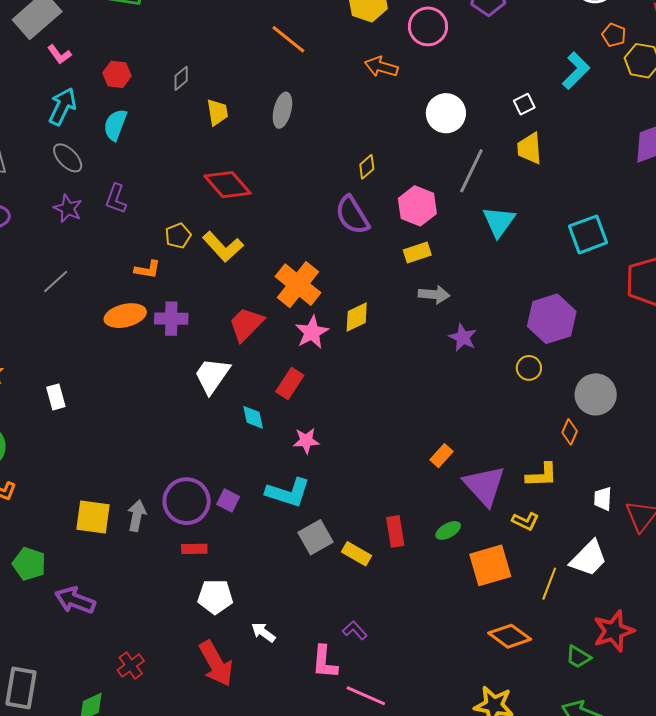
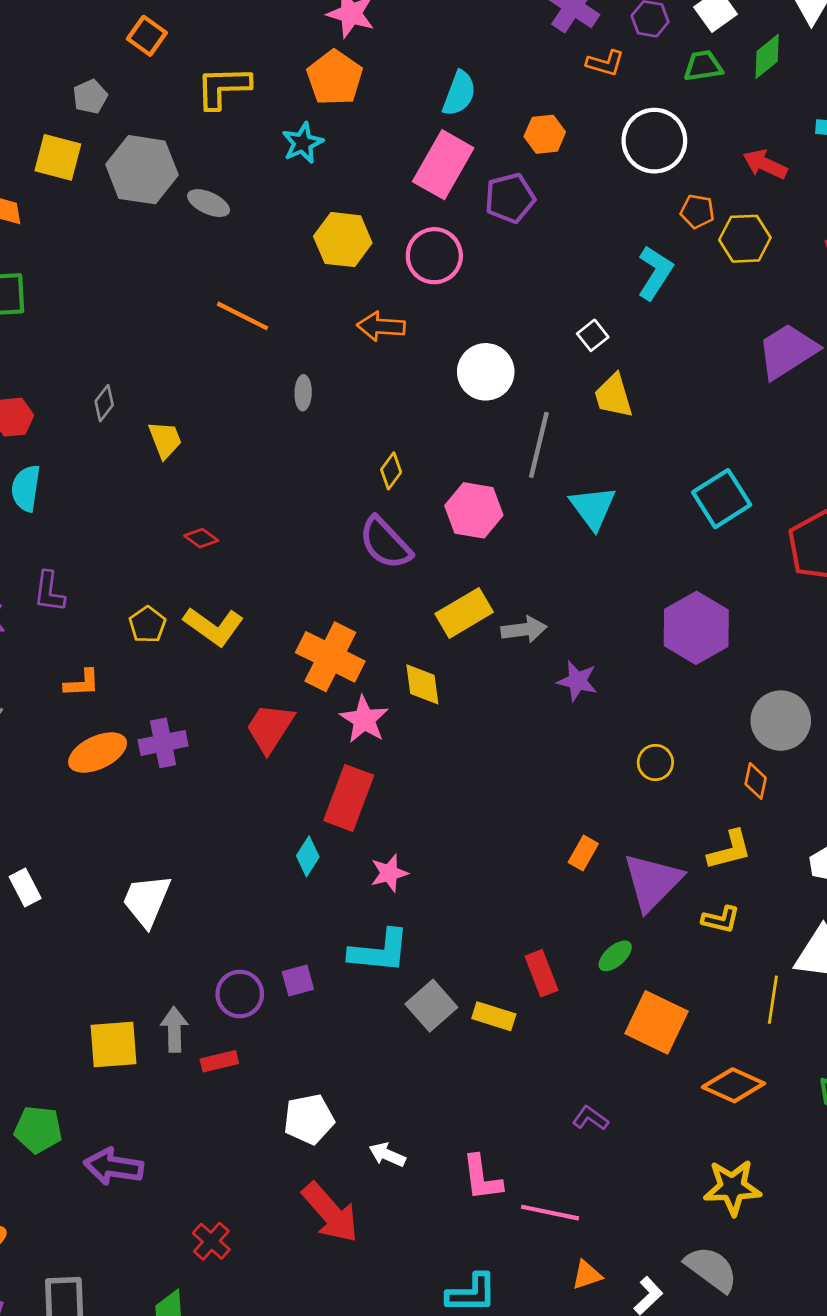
gray ellipse: (282, 110) -> (303, 393), moved, size x0.7
red diamond: (227, 185) -> (201, 538), size x0.5
yellow rectangle: (417, 252) -> (464, 613), moved, size x1.4
orange L-shape: (148, 269) -> (82, 683), moved
yellow diamond: (357, 317) -> (422, 684), turned -60
yellow circle: (529, 368) -> (655, 762), moved
white trapezoid: (212, 376) -> (147, 900), moved
red rectangle: (290, 384) -> (349, 798), size x1.4
cyan diamond: (253, 417) -> (308, 856), turned 56
purple triangle: (484, 486) -> (652, 882), turned 39
purple square: (228, 500) -> (298, 980), turned -30
purple circle: (187, 501) -> (240, 994), size x0.7
red rectangle: (194, 549) -> (219, 1061), moved
orange square: (490, 565) -> (656, 1022), moved, turned -36
purple L-shape: (355, 630) -> (590, 1118), moved

